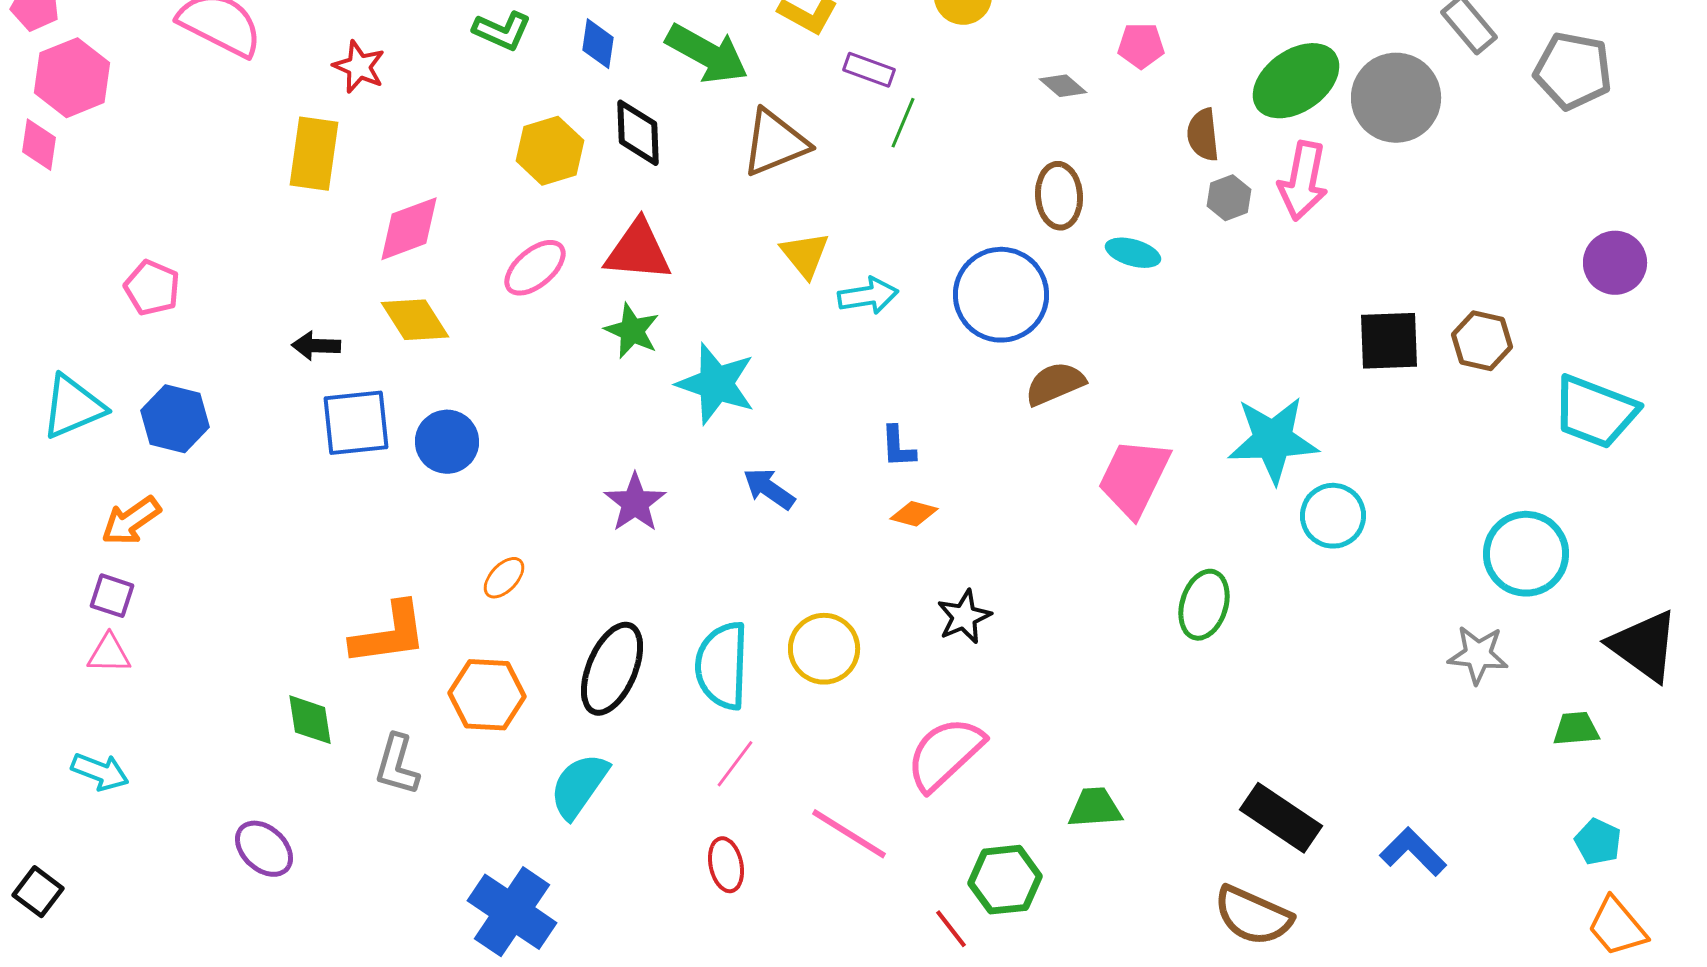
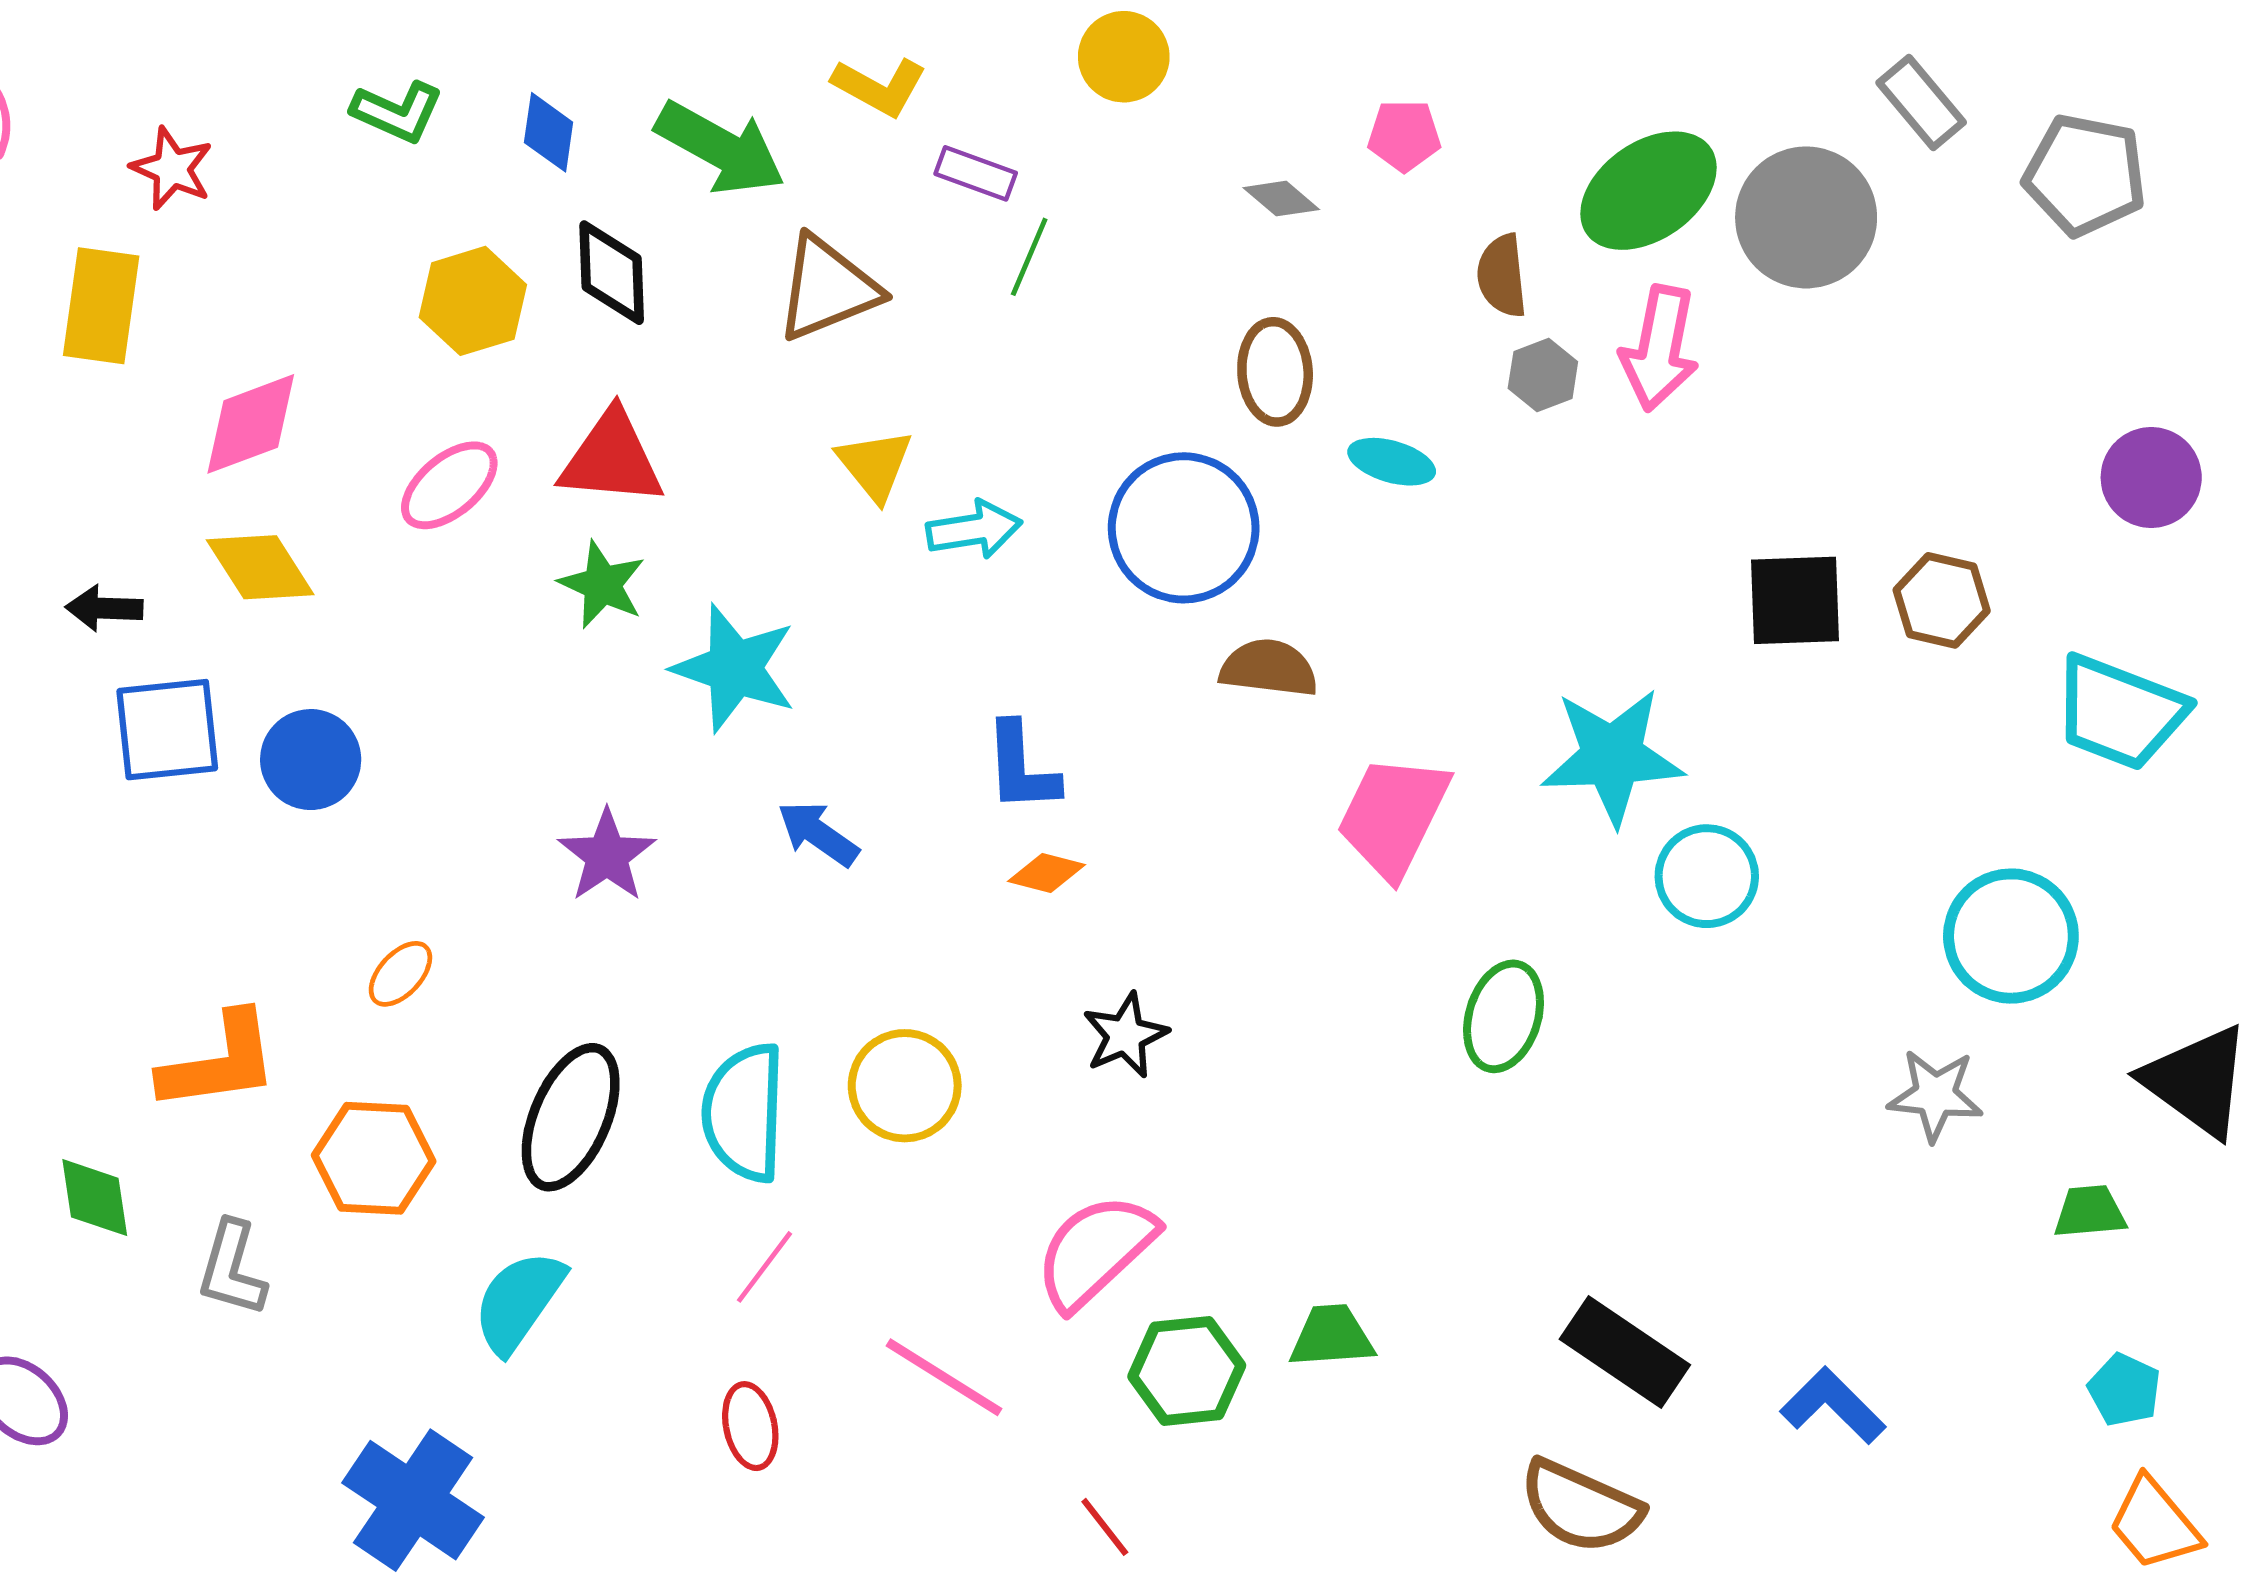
brown semicircle: (1055, 384) -> (1269, 668), turned 30
blue L-shape: (898, 447) -> (1021, 767), size x1.4
green hexagon: (1005, 880) -> (1187, 1371), moved

